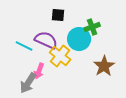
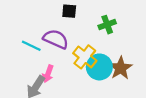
cyan circle: (79, 39) -> (99, 67), moved
yellow cross: (60, 56) -> (85, 57), moved

